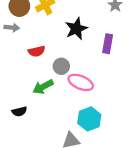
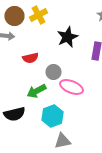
black semicircle: (19, 111) -> (14, 114), size x1.5
cyan hexagon: (89, 119) -> (52, 116), moved

